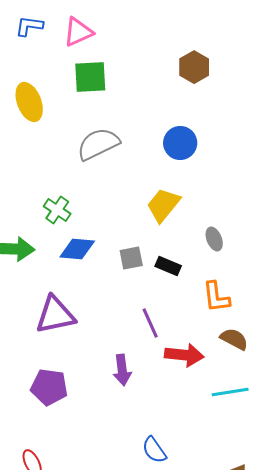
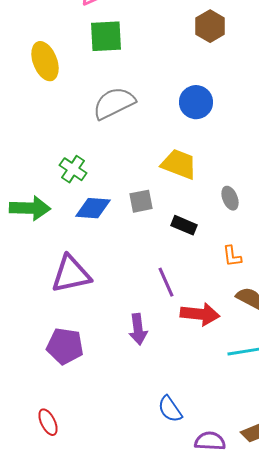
yellow trapezoid: (163, 205) -> (179, 164), turned 72
gray square: (131, 258) -> (141, 201), moved
orange L-shape: (216, 297) -> (232, 256), size x0.7

